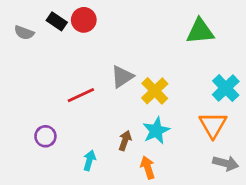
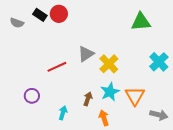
orange triangle: (213, 125) -> (135, 96), moved

